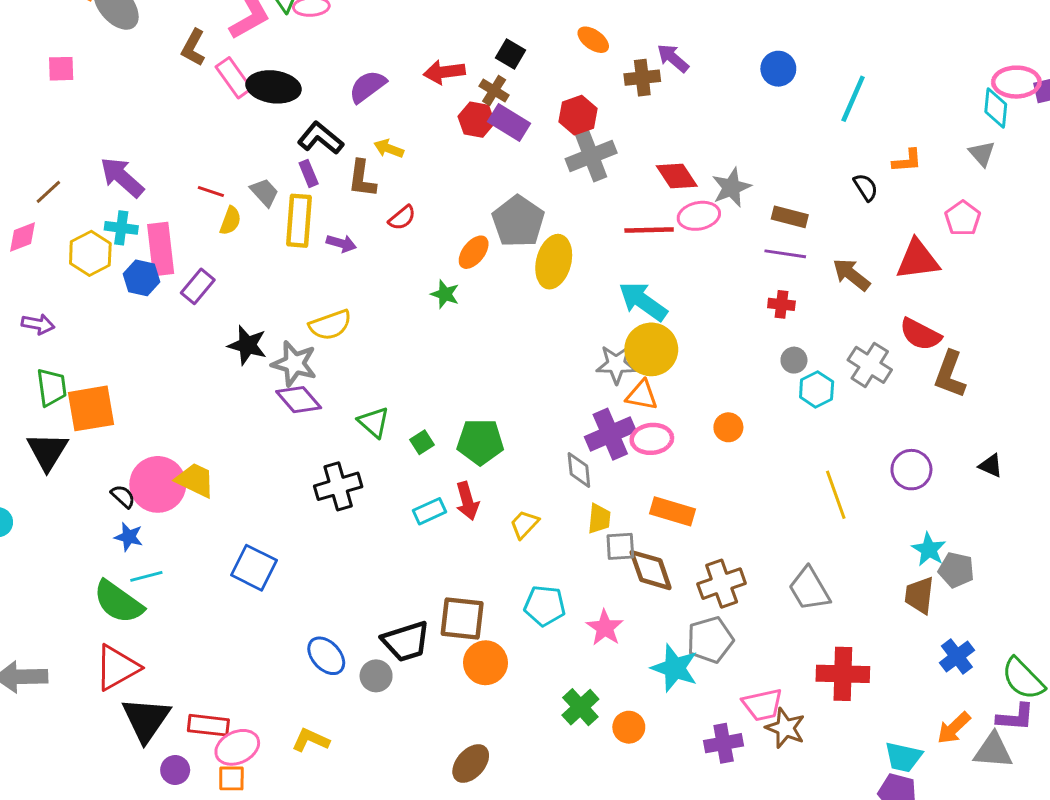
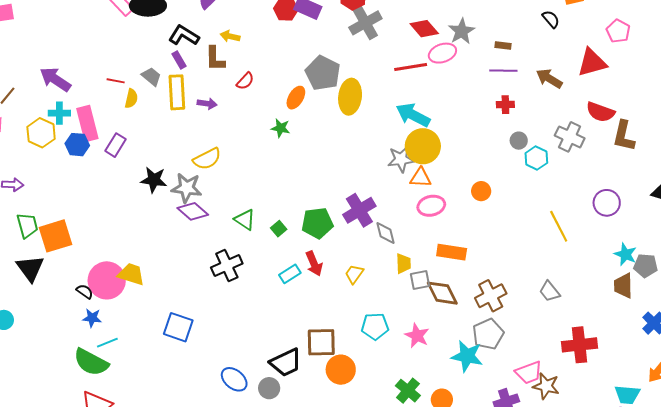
brown rectangle: (790, 217) -> (503, 46), size x0.7
purple cross: (610, 434) -> (359, 210), moved
gray trapezoid: (809, 589) -> (550, 291), size x0.7

